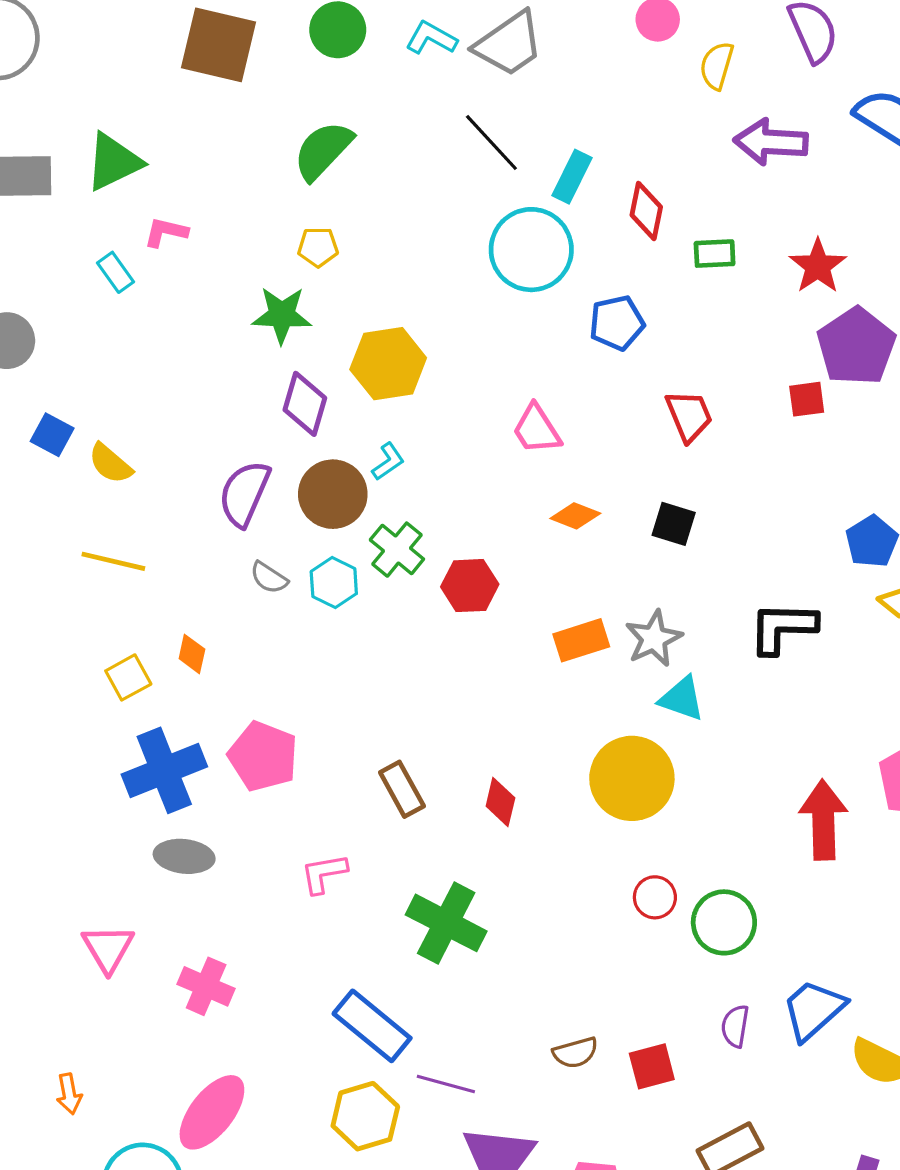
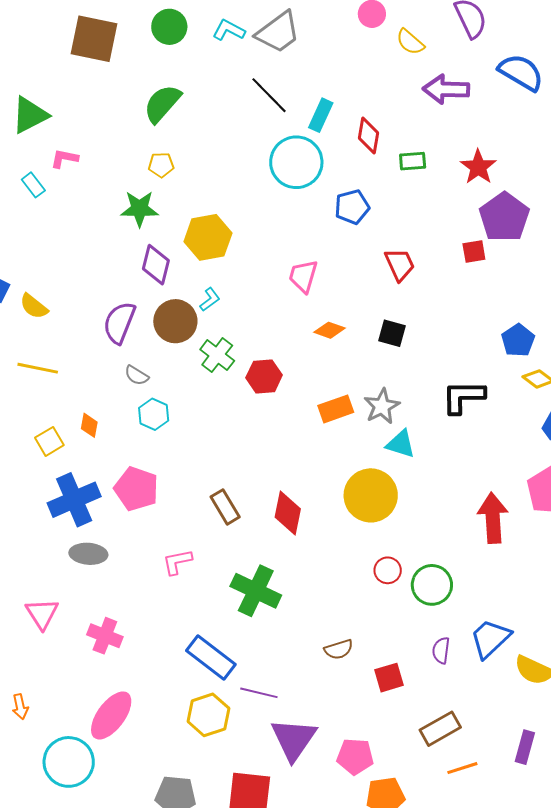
yellow semicircle: (717, 66) -> (410, 42), turned -64
pink trapezoid: (537, 429) -> (303, 276), turned 51
cyan hexagon: (334, 583) -> (154, 414), moved
red diamond: (500, 802) -> (288, 513), size x1.4
brown semicircle: (575, 1053) -> (339, 649), moved

